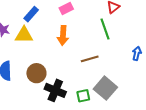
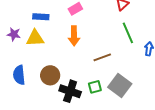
blue rectangle: (31, 14) -> (41, 17), turned 56
green line: (105, 29) -> (128, 33), moved
green square: (83, 96) -> (95, 87), moved

